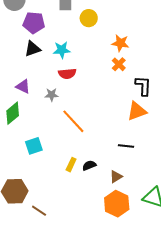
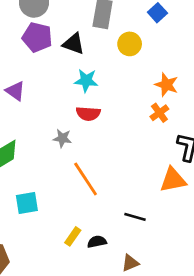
purple pentagon: (34, 23) -> (37, 37), moved
black triangle: (33, 49) -> (74, 44), moved, turned 30
purple triangle: (23, 86) -> (15, 91), moved
black line: (126, 146) -> (135, 217), moved

